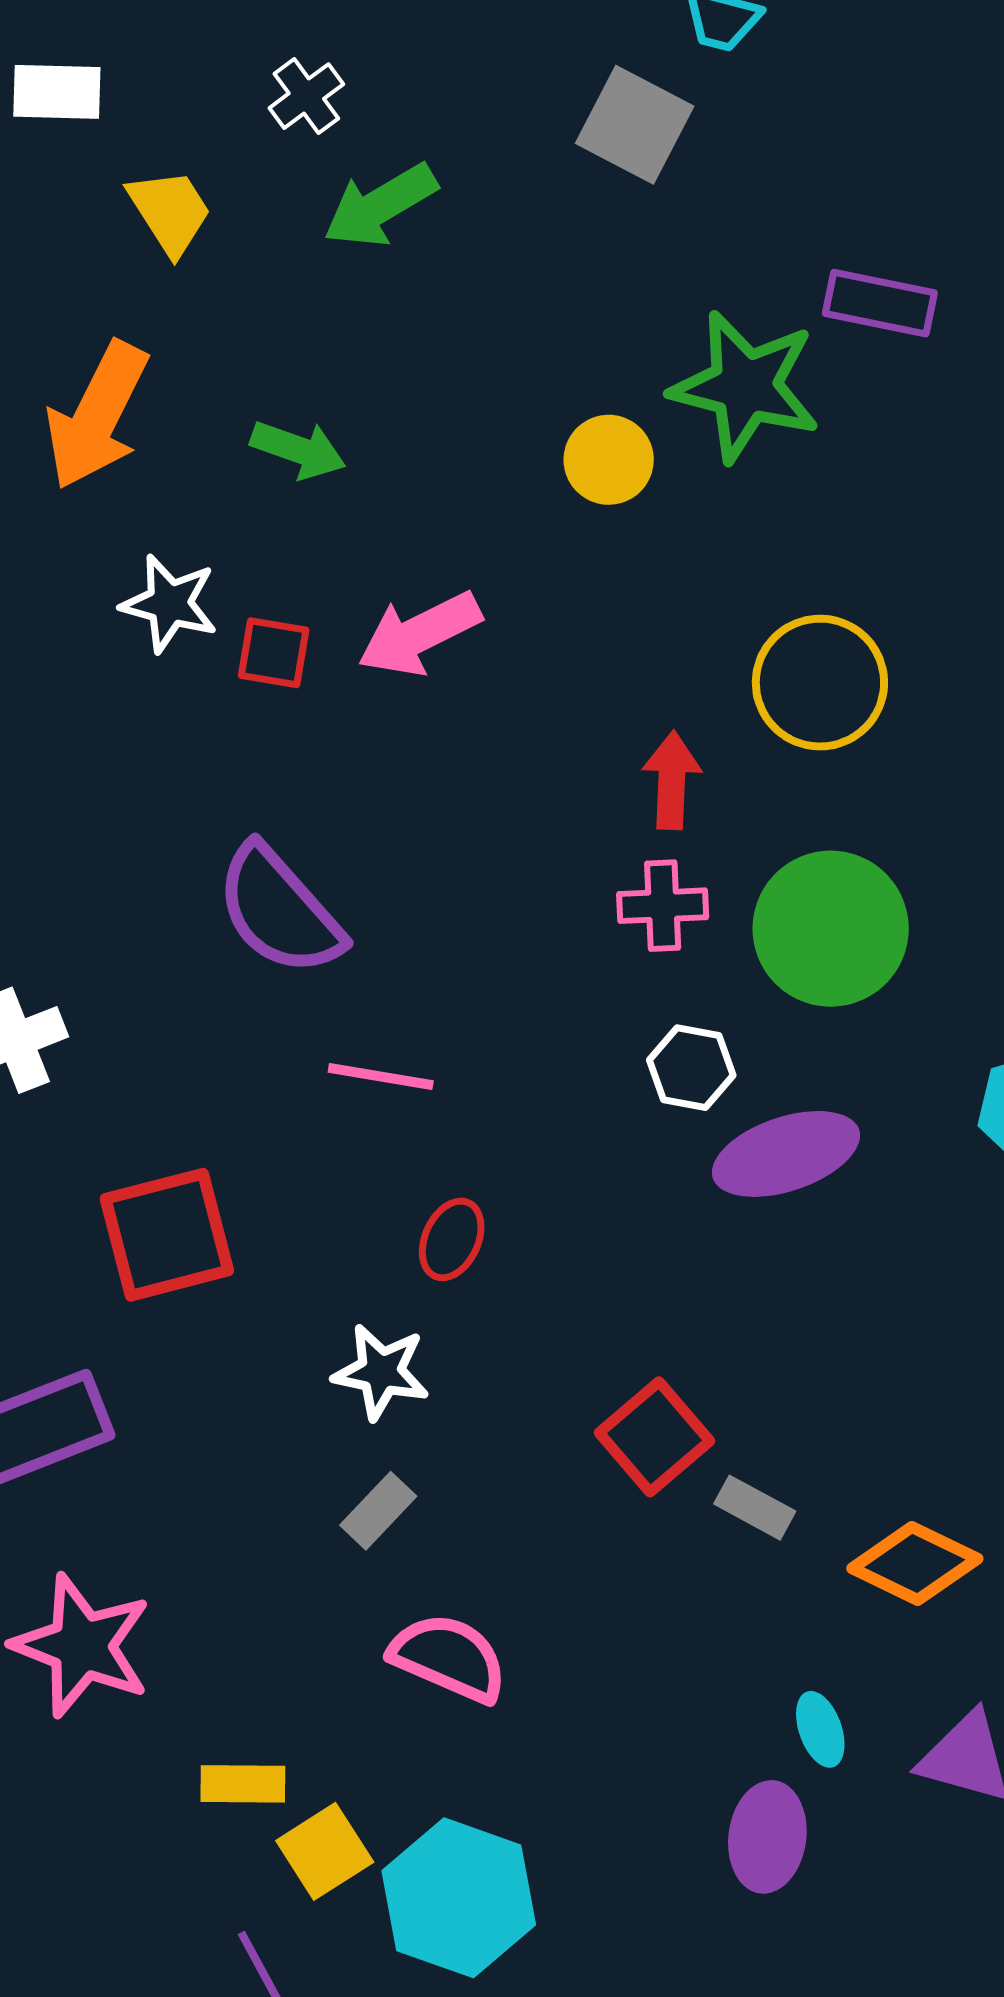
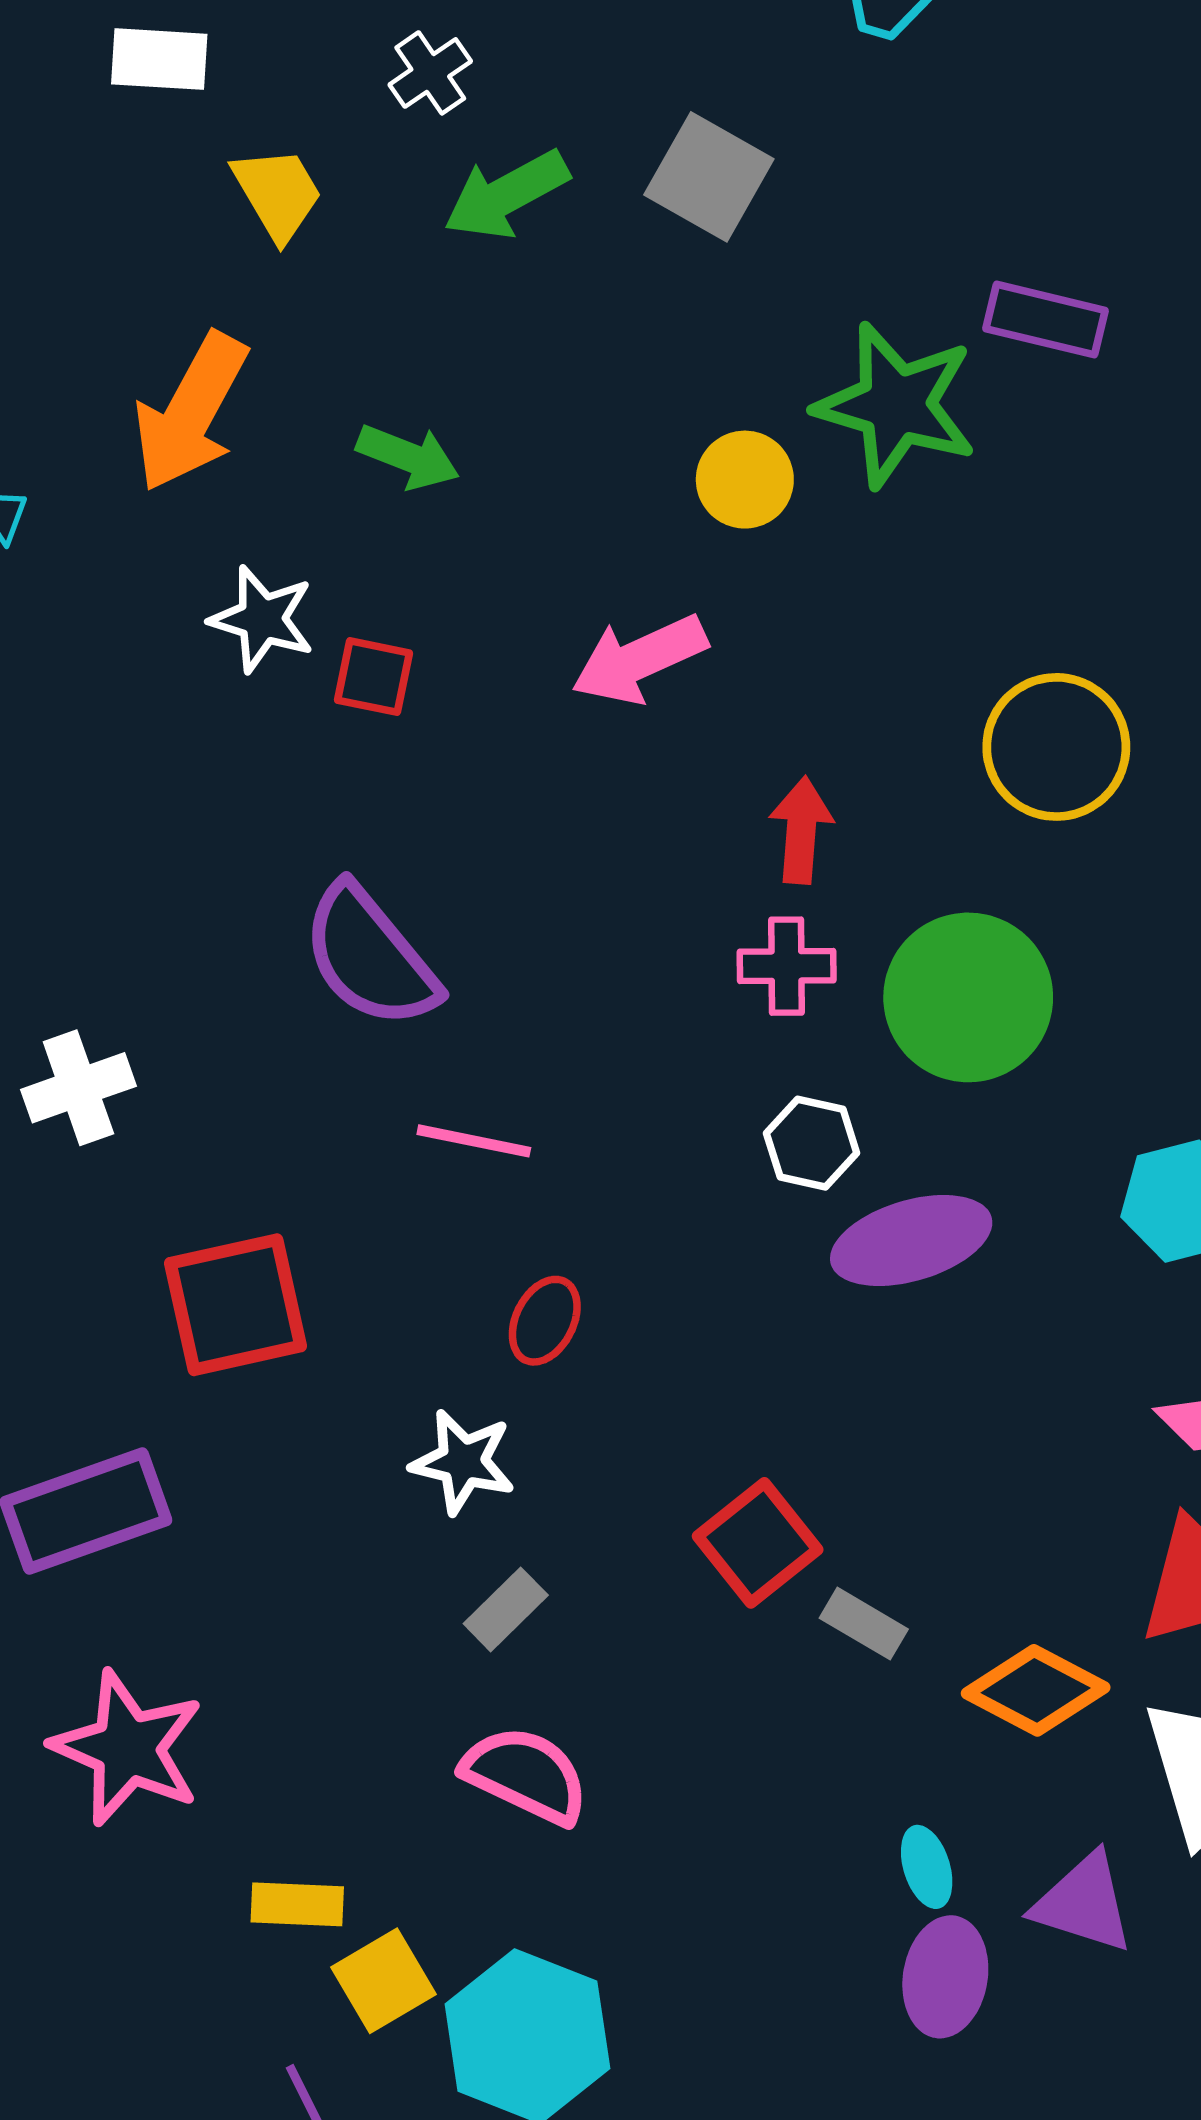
gray square: (635, 125) -> (709, 177), moved
pink arrow: (419, 634) -> (639, 659), moved
yellow circle: (820, 683) -> (1056, 747), moved
gray rectangle: (378, 1511) -> (506, 1609), moved
purple ellipse: (767, 1837) -> (945, 1977), moved

